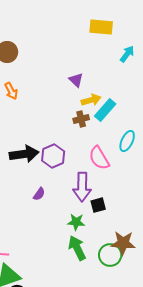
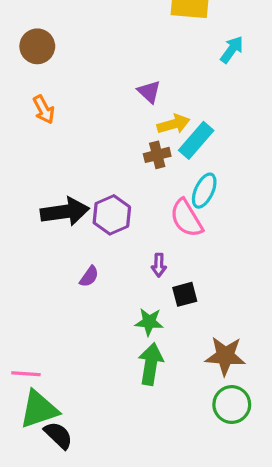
cyan ellipse: (127, 141) -> (204, 191), moved
purple arrow: (82, 187) -> (159, 265), size x0.5
green arrow: (77, 248) -> (151, 364), turned 35
green circle: (110, 255) -> (232, 405), moved

